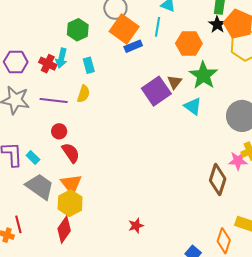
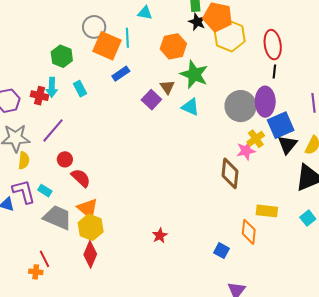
cyan line: (158, 27) -> (127, 38), moved
blue rectangle: (133, 46) -> (121, 74), moved
purple square: (156, 91) -> (151, 100), size x0.7
yellow semicircle: (84, 94) -> (24, 160), moved
purple line: (54, 101) -> (53, 130), turned -44

